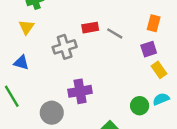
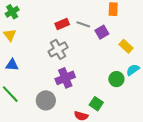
gray cross: (65, 47) -> (58, 49), moved
purple square: (149, 49) -> (102, 32), moved

